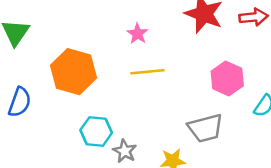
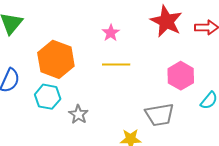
cyan hexagon: (96, 131) -> (48, 97), moved
gray star: (125, 151) -> (78, 114), moved

